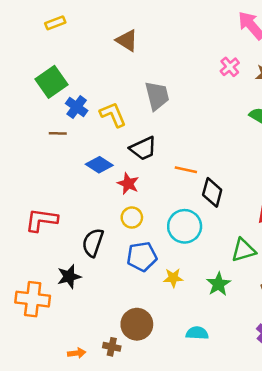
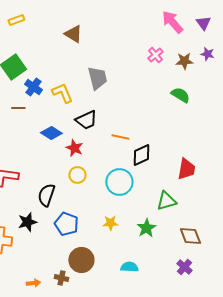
black diamond: (212, 192) -> (141, 155), turned 50
blue pentagon: (142, 256) -> (66, 224), moved, turned 30

